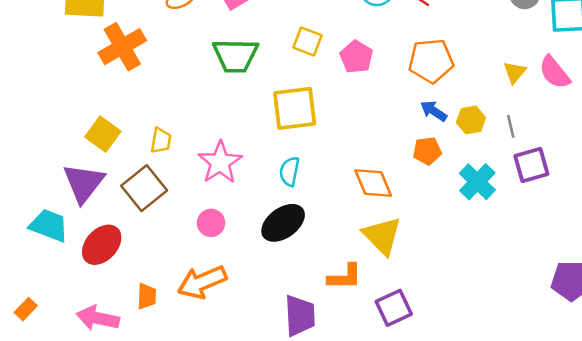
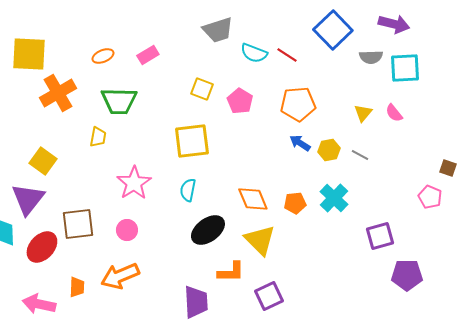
green trapezoid: (235, 56) -> (119, 101), moved
pink semicircle: (555, 72) -> (394, 113), size x0.7
gray line: (511, 126) -> (360, 155), turned -48
yellow trapezoid: (161, 141) -> (98, 137), moved
orange pentagon: (427, 151) -> (295, 203), moved
purple square: (531, 165) -> (380, 236), moved
brown square: (144, 188) -> (78, 224), moved, turned 32
black ellipse: (283, 223) -> (208, 230), moved

